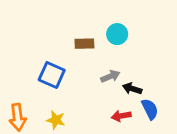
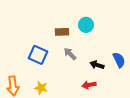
gray arrow: (110, 76) -> (70, 54), moved, turned -112
blue semicircle: (150, 109) -> (119, 60), moved

